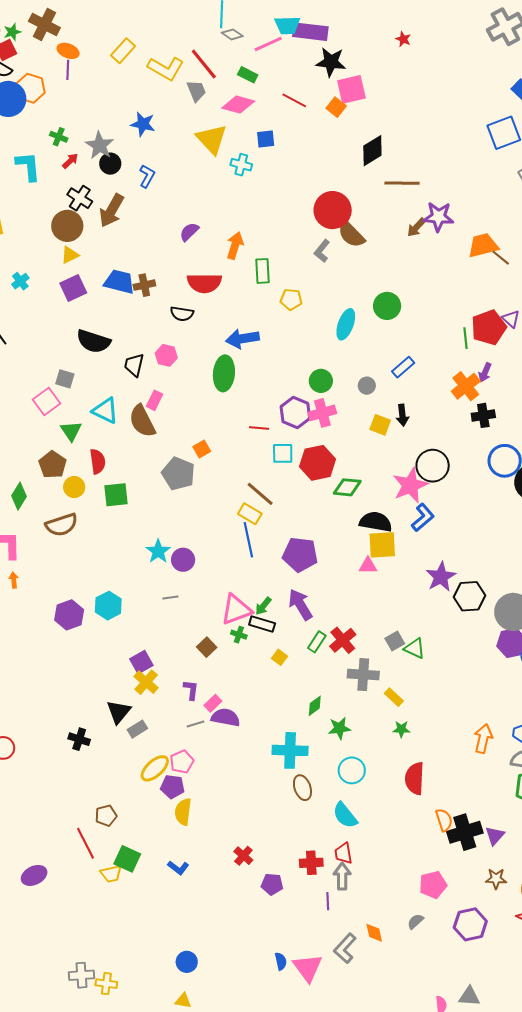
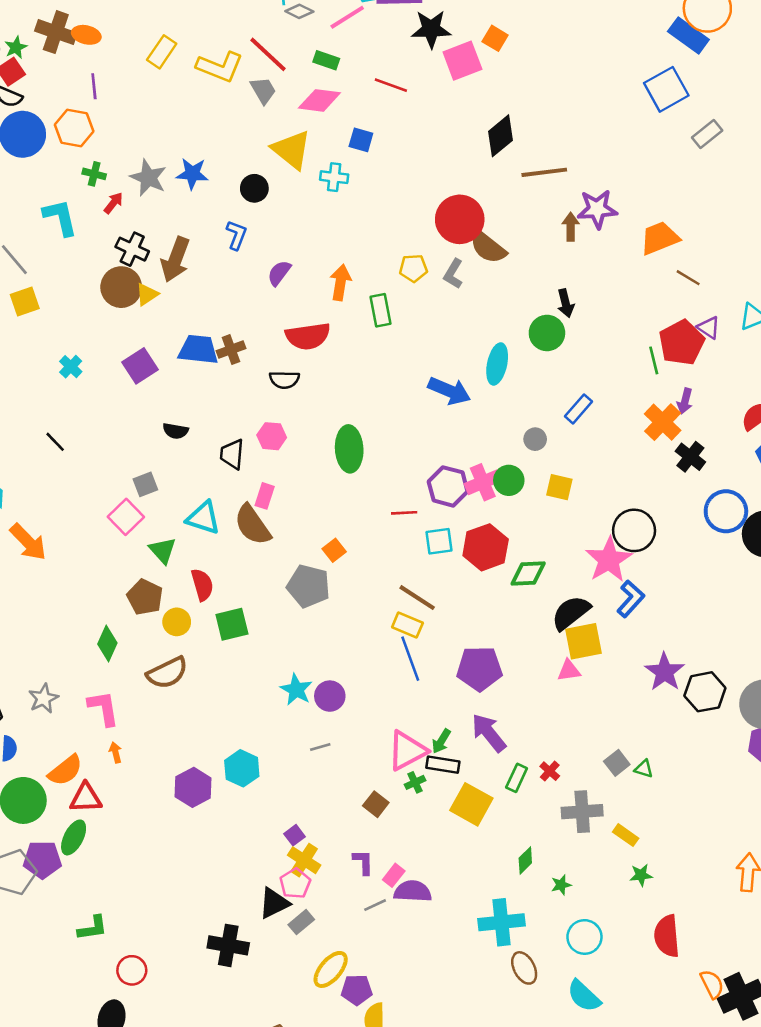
orange ellipse: (68, 51) -> (86, 35), moved
orange hexagon: (30, 88) -> (74, 128), moved
orange square: (336, 107) -> (495, 38), moved
blue star: (143, 124) -> (192, 174), moved
blue square: (266, 139) -> (361, 140), turned 30
black circle: (110, 164) -> (254, 188), moved
blue L-shape: (147, 176) -> (237, 235), moved
brown arrow: (416, 227) -> (571, 227), turned 145
yellow triangle: (70, 255) -> (147, 294), moved
brown line: (501, 258) -> (688, 278), moved
yellow pentagon: (291, 299) -> (413, 268), moved
blue arrow: (243, 339) -> (449, 391), moved, turned -140
black semicircle: (93, 341) -> (176, 431), size x0.6
gray square: (65, 379) -> (145, 484), turned -30
green circle: (321, 381) -> (509, 480), moved
black arrow: (402, 415) -> (566, 303), moved
black cross: (483, 415) -> (690, 457), turned -35
black semicircle: (376, 522) -> (571, 613), turned -40
green cross: (239, 635) -> (415, 782), turned -35
red cross: (343, 640) -> (550, 771), size x0.6
green triangle: (415, 648) -> (644, 769), size x0.7
yellow square: (280, 657) -> (471, 804), size x2.0
purple square: (141, 662) -> (295, 835), size x0.7
black triangle: (119, 712) -> (274, 903), turned 32
green star: (339, 728) -> (561, 885), size x0.7
black cross: (79, 739) -> (228, 945), size x1.4
pink pentagon: (182, 762) -> (295, 884), moved

